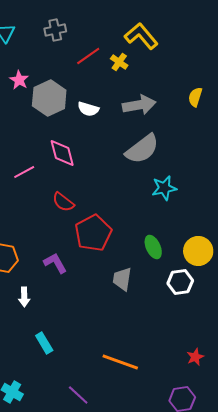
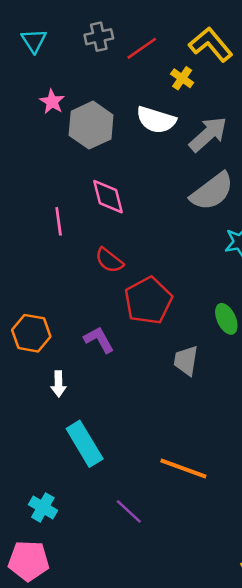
red line: (88, 56) -> (142, 48), moved
gray arrow: (139, 105) -> (208, 134), turned -32
white semicircle: (88, 109) -> (156, 120), moved, size x1.4
pink line: (24, 172) -> (59, 221), turned -70
cyan rectangle: (44, 343) -> (85, 444), size x1.6

